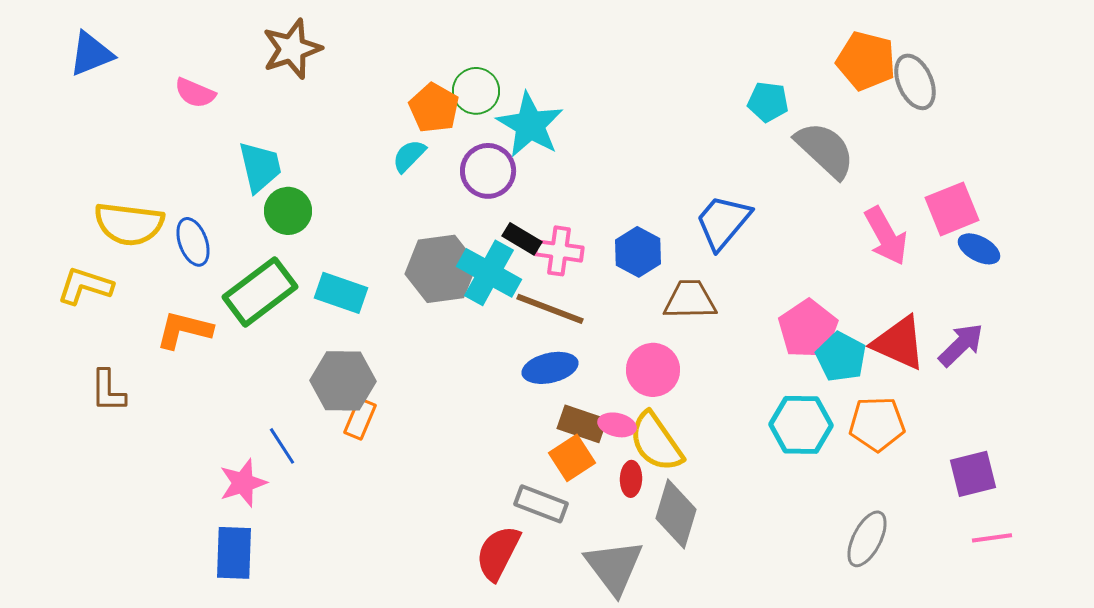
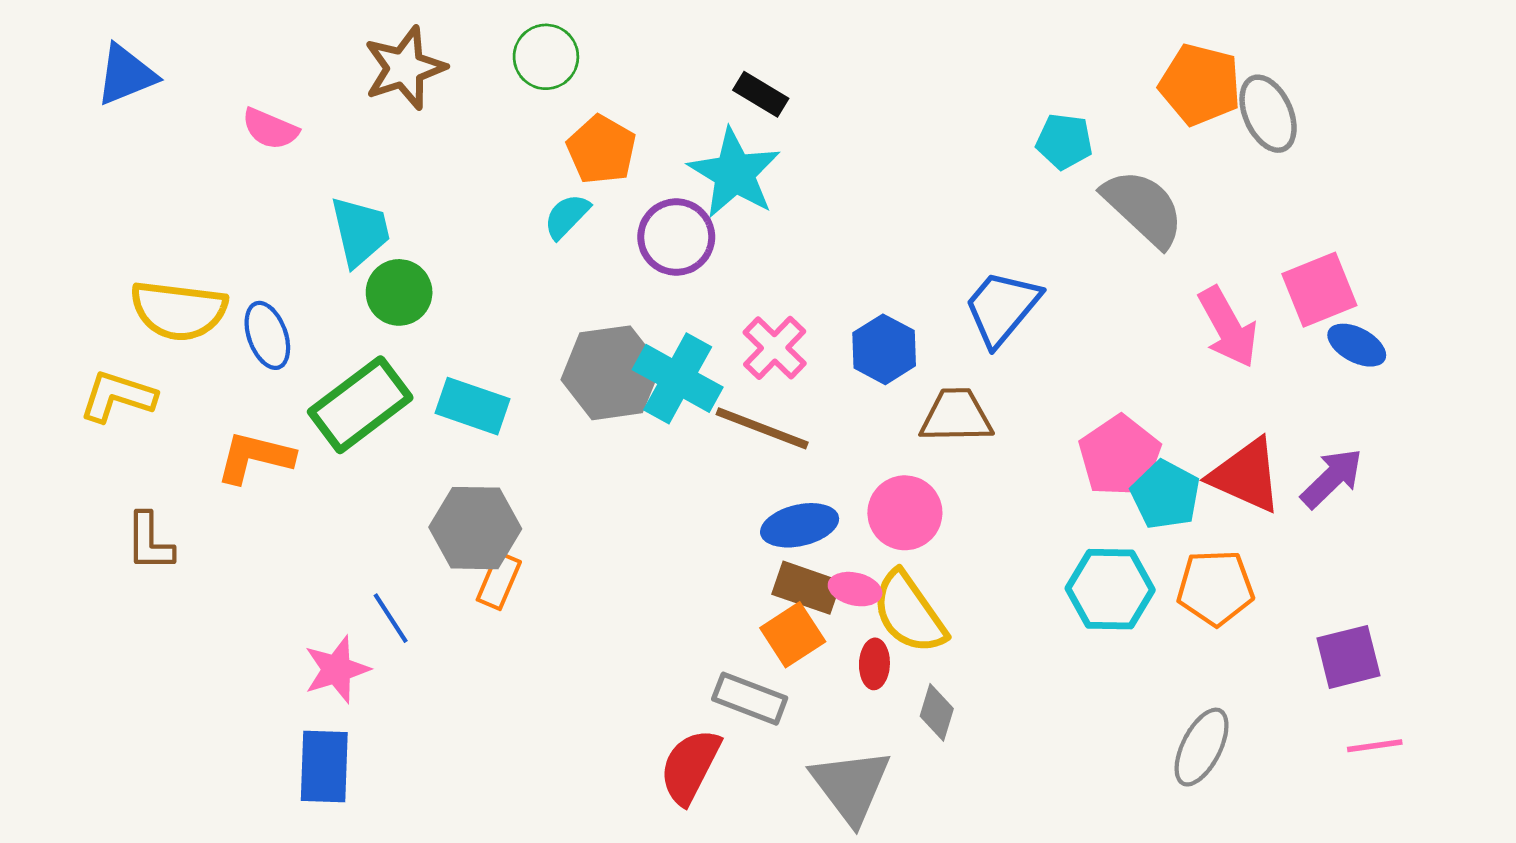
green circle: (476, 91) -> (546, 57), moved
black rectangle: (522, 239) -> (761, 94), moved
pink cross: (559, 251) -> (775, 348), turned 36
blue ellipse: (550, 368) -> (800, 525), moved
gray diamond: (676, 514) -> (937, 712), size x0.6

